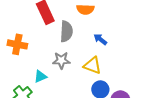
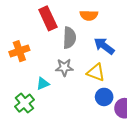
blue arrow: (100, 39) -> (104, 46), size x1.5
orange cross: (17, 44) -> (19, 51), turned -30

